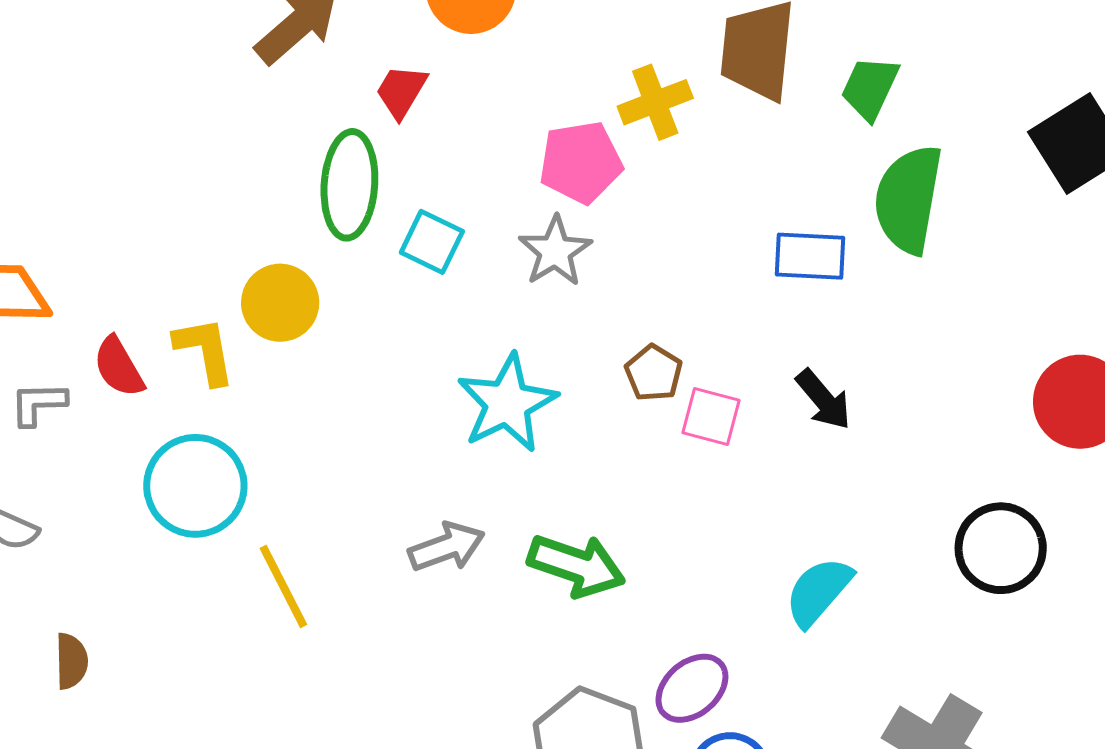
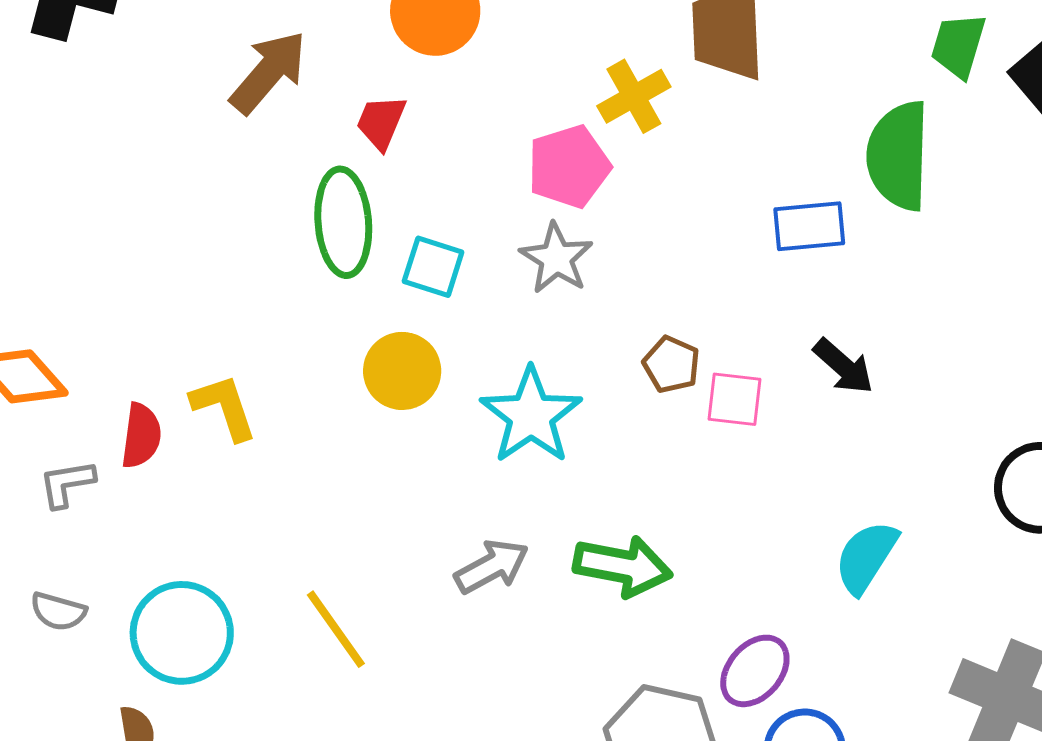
green trapezoid: (870, 88) -> (958, 45), moved
yellow circle: (280, 303) -> (402, 371), moved
red semicircle: (119, 367) -> (141, 436), turned -134
cyan circle: (195, 486) -> (182, 633), moved

